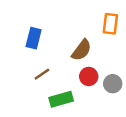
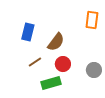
brown semicircle: (82, 50) -> (56, 42), moved
red circle: (89, 76) -> (63, 64), moved

